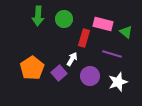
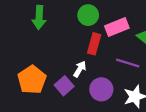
green circle: (64, 19) -> (88, 15), moved
pink rectangle: (103, 24) -> (117, 27), turned -36

